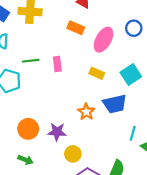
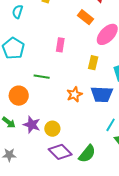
green line: (31, 61) -> (42, 77), moved
yellow rectangle: (97, 73) -> (93, 63), turned 64
purple star: (57, 132) -> (32, 125), moved

